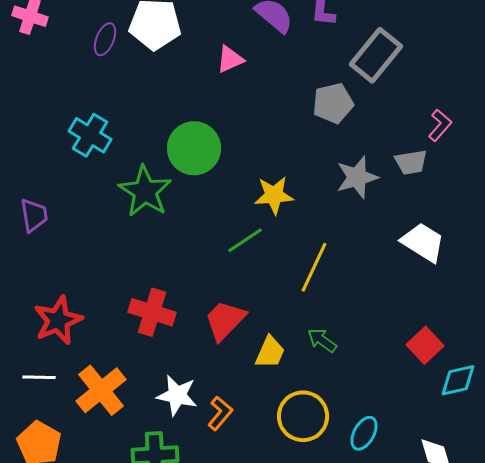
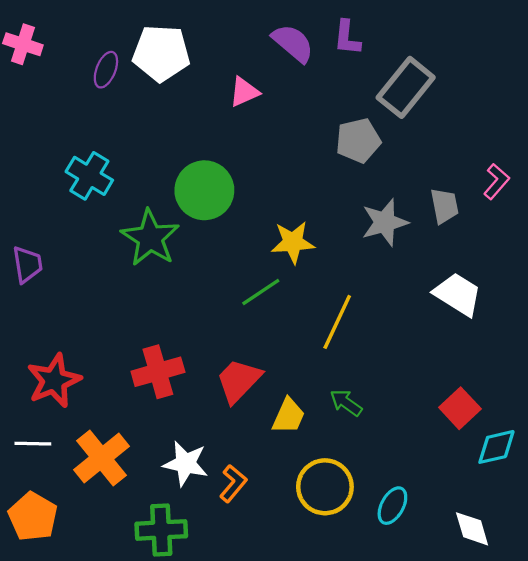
pink L-shape: (440, 125) -> (496, 181), moved
gray trapezoid: (411, 162) -> (444, 206), turned -92
red cross: (152, 312) -> (158, 372), turned -33

